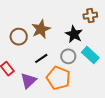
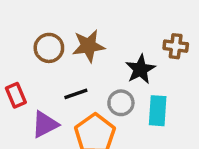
cyan rectangle: (90, 55) -> (158, 111), turned 36

